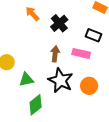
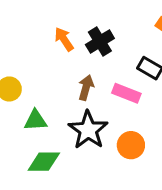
orange arrow: (32, 14) -> (64, 39), moved
green diamond: (36, 105) -> (44, 162), turned 30

